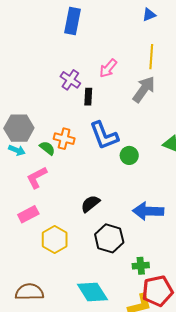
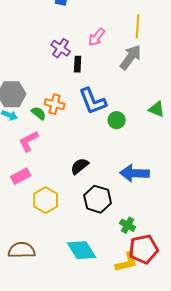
green cross: (141, 266) -> (128, 225), turned 35

